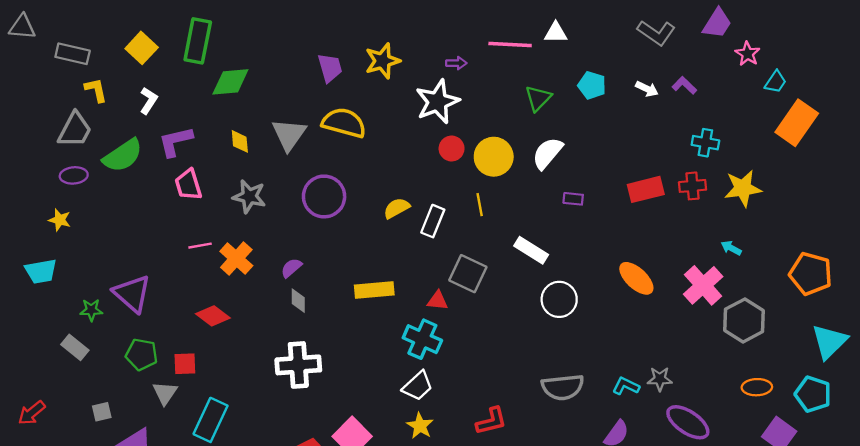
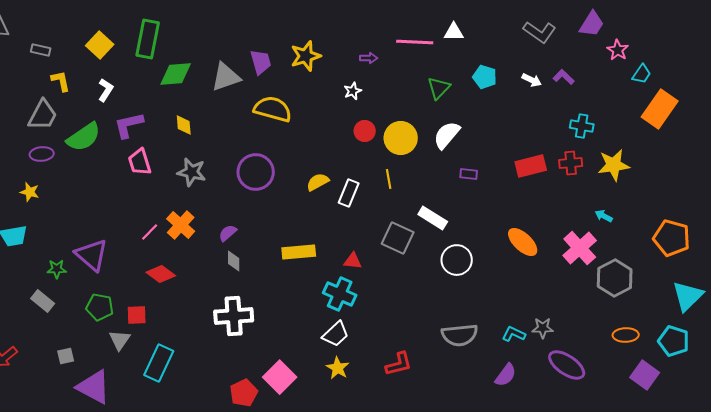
gray rectangle: (73, 54) -> (41, 50), size x0.7
white star: (438, 102) -> (353, 91), size x0.5
gray triangle: (289, 134) -> (226, 77), moved, turned 36
pink line: (200, 246) -> (150, 232), moved, turned -36
gray square: (468, 274) -> (398, 238), moved

